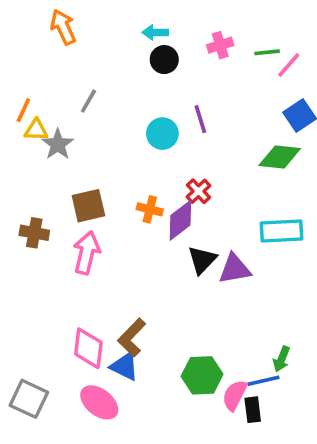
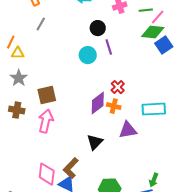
black circle: (164, 60) -> (98, 28), moved
gray line: (88, 101) -> (41, 24), moved
gray star: (58, 144) -> (19, 78), moved
green diamond: (280, 157) -> (153, 32), moved
red cross: (199, 191) -> (118, 87), moved
orange cross: (150, 209) -> (114, 106), moved
black triangle: (202, 260) -> (95, 142), moved

